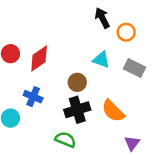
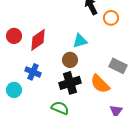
cyan triangle: (101, 60) -> (80, 41), moved, turned -35
gray rectangle: (135, 68) -> (118, 66), moved

